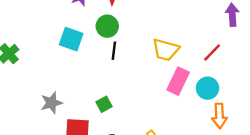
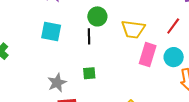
green circle: (107, 26) -> (97, 16), moved
gray star: (51, 103) -> (57, 83), moved
green square: (104, 104) -> (89, 73), moved, turned 32

